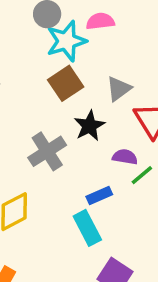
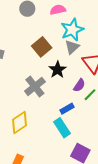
cyan star: (66, 41) -> (72, 30), moved
purple semicircle: (125, 157) -> (79, 85), turned 120

